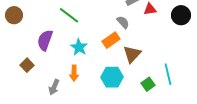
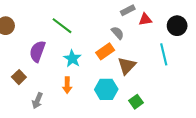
cyan line: (168, 74) -> (164, 54), moved
green square: (148, 84) -> (136, 102), moved
gray arrow: (54, 87) -> (37, 101), moved

